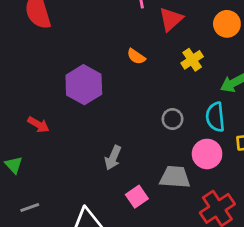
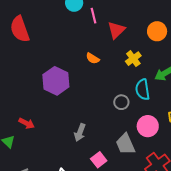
cyan semicircle: (215, 117) -> (143, 89), moved
red arrow: (38, 125) -> (27, 123), moved
gray trapezoid: (175, 177) -> (125, 144), turned -115

